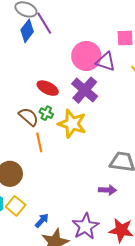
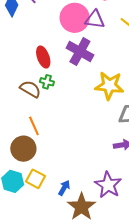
red ellipse: (48, 88) -> (43, 57), turned 55
yellow star: (72, 124) -> (109, 86), moved
orange line: (39, 142) -> (34, 126), moved

